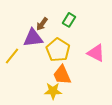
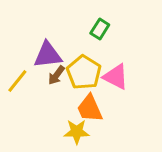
brown arrow: (42, 24) -> (56, 75), moved
pink triangle: (96, 53) -> (116, 77), moved

